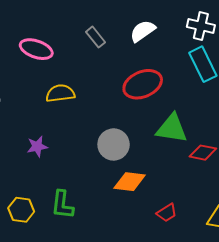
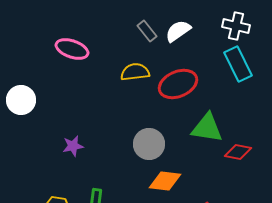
gray rectangle: (95, 37) -> (147, 31), moved
yellow semicircle: (60, 93) -> (135, 72), moved

